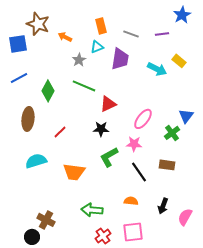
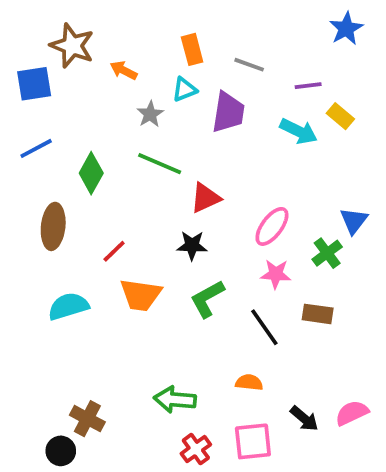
purple line: (162, 34) -> (308, 86), moved
pink star: (134, 144) -> (276, 274), moved
orange trapezoid: (74, 172) -> (141, 295), moved
black arrow: (163, 206) -> (304, 419), moved, turned -70
pink semicircle: (185, 217) -> (352, 413), turned 36

